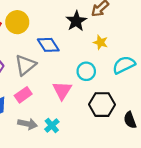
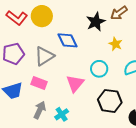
pink rectangle: (23, 95) -> (39, 83), turned 49
gray arrow: (28, 124) -> (40, 110), turned -84

